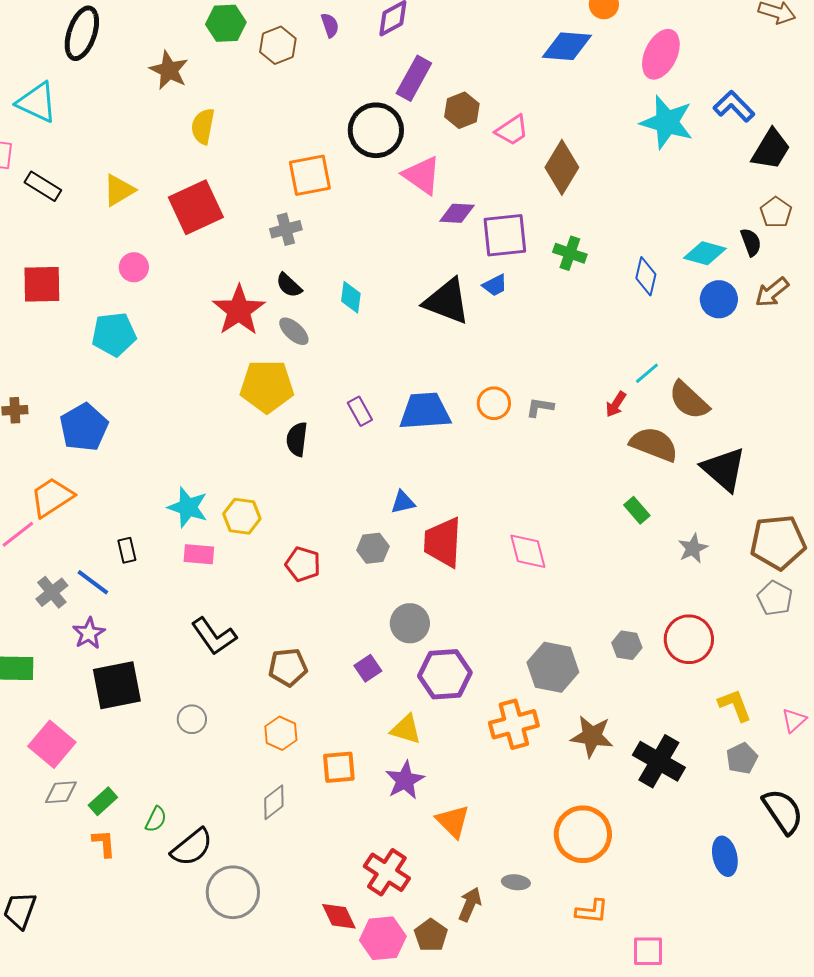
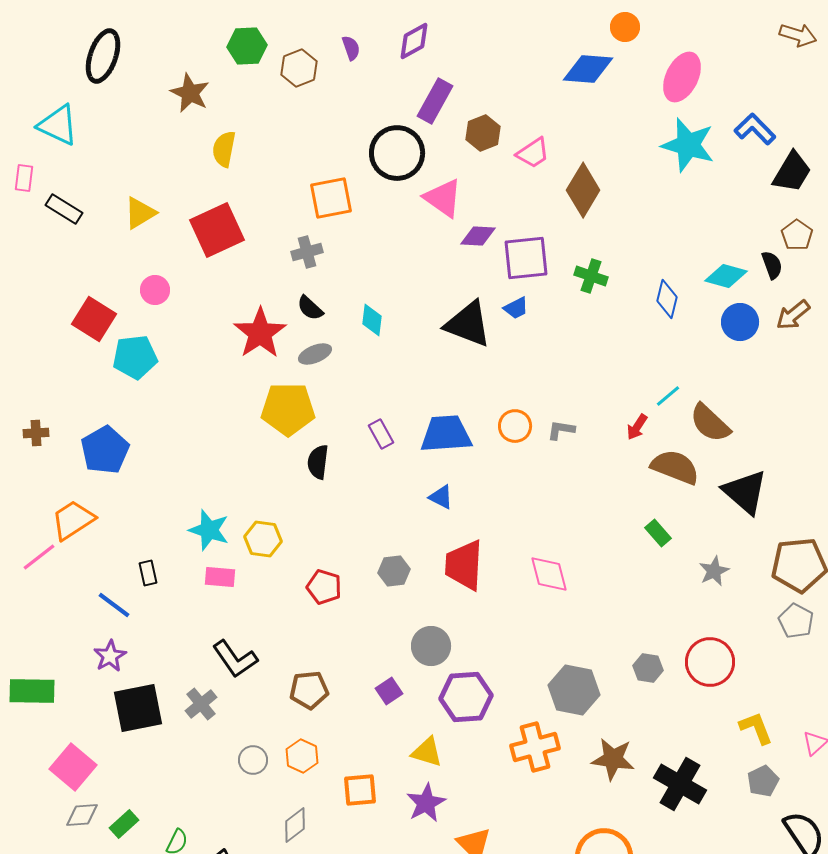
red square: (42, 284) -> (94, 319), moved, turned 33
gray ellipse: (294, 331) -> (315, 354), turned -64
blue triangle: (403, 502) -> (441, 497), moved, turned 40
gray cross: (52, 592) -> (201, 704), moved
gray circle: (192, 719) -> (253, 760), moved

